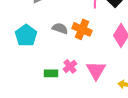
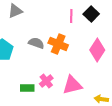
pink triangle: (96, 70) -> (72, 85), turned 45

